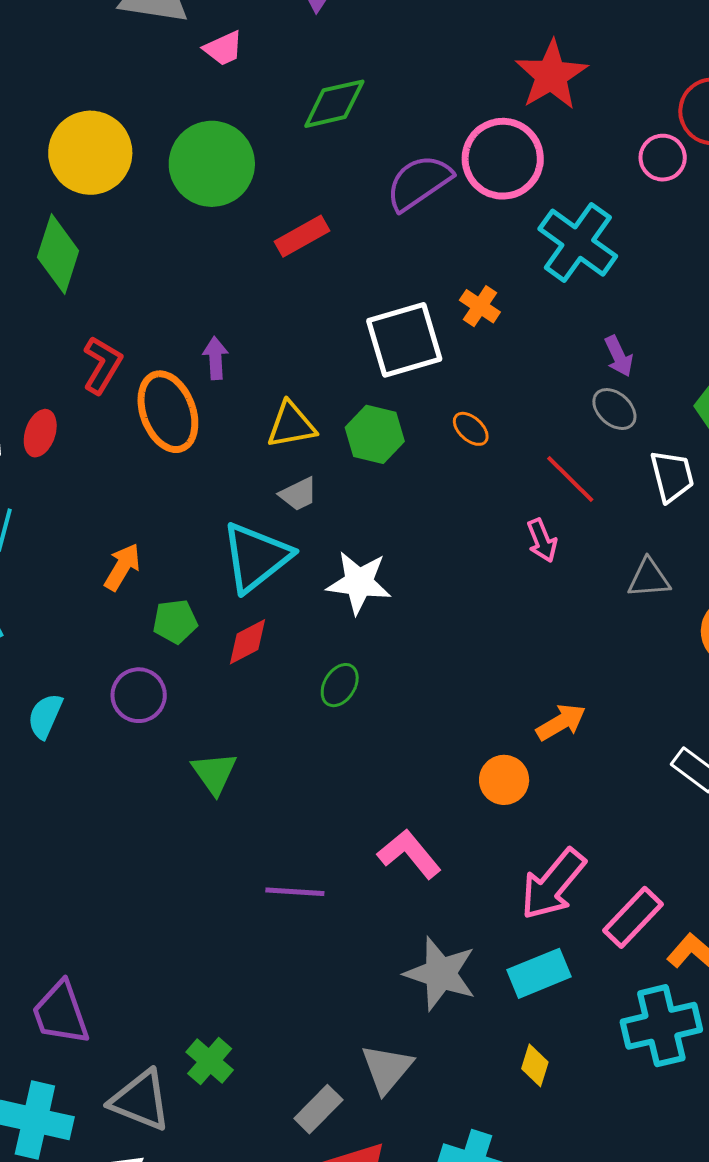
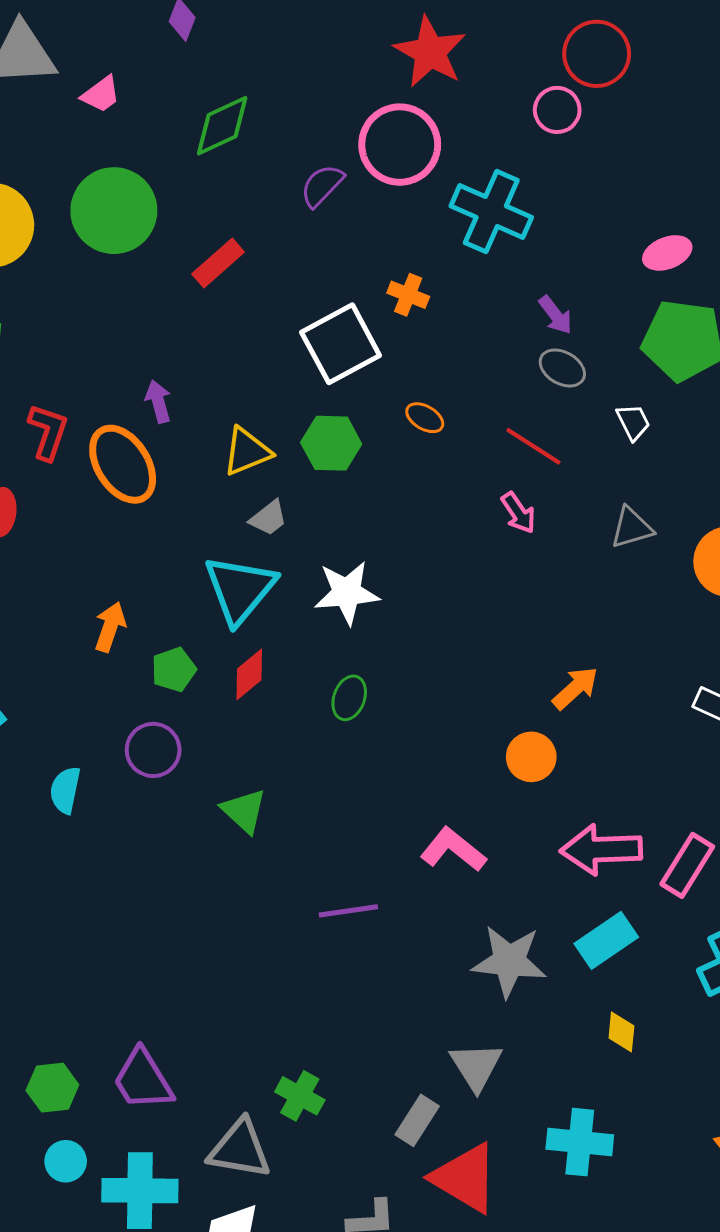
purple semicircle: (419, 182) -> (322, 186), size x0.7
white trapezoid: (672, 476) -> (633, 422), size x0.7
pink arrow: (553, 884) -> (601, 850), turned 60

